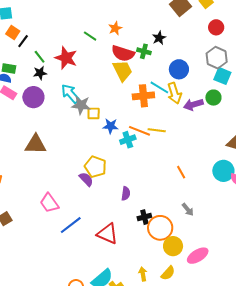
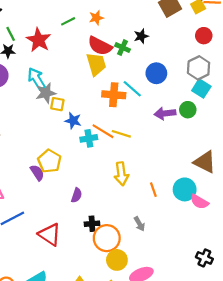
green line: (90, 36) -> (68, 21), turned -72
yellow arrow: (174, 93) -> (121, 174), moved
gray star: (81, 105) -> (46, 93), turned -30
orange line: (181, 172) -> (153, 190), moved

